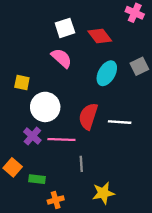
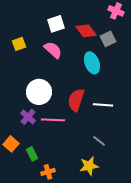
gray square: (139, 66) -> (108, 39), moved
cyan ellipse: (107, 73) -> (92, 63), turned -50
yellow square: (22, 83) -> (19, 44), moved, turned -32
gray line: (81, 164) -> (99, 141), moved, turned -48
green rectangle: (37, 179) -> (32, 154), turned 56

